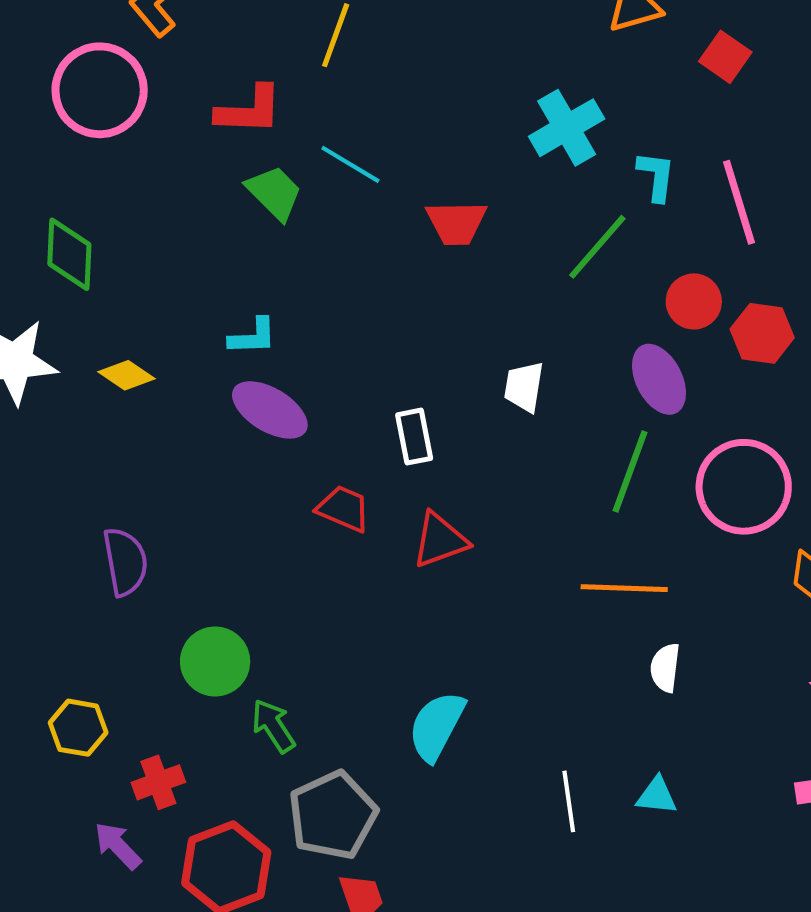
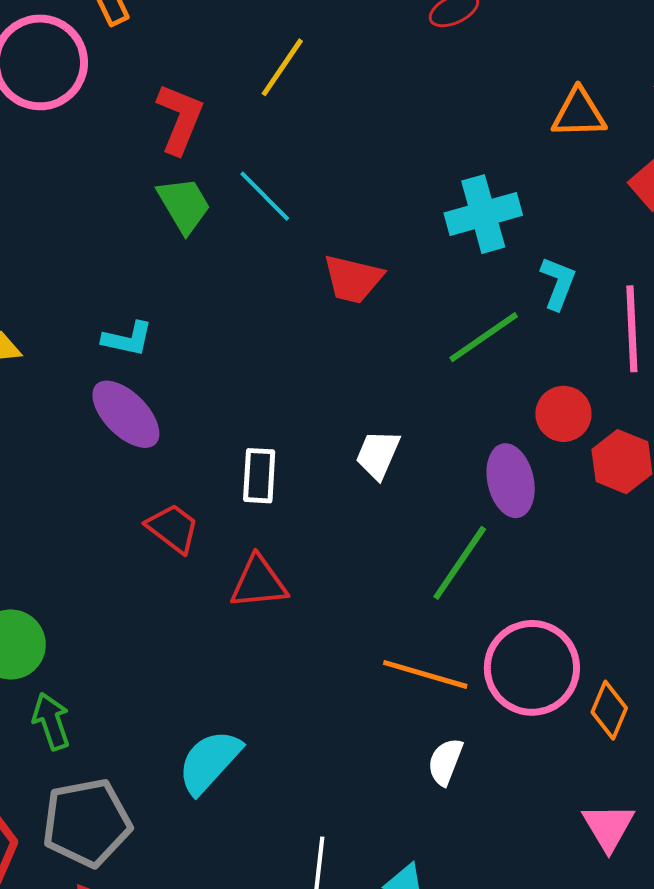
red L-shape: (249, 110) -> (180, 119), turned -84
pink circle: (744, 487) -> (532, 668), moved

